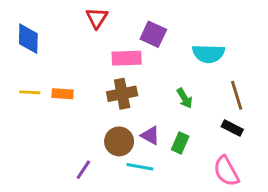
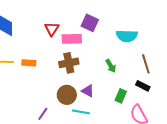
red triangle: (97, 18) -> (52, 29), moved
green rectangle: (180, 143) -> (121, 96), moved

